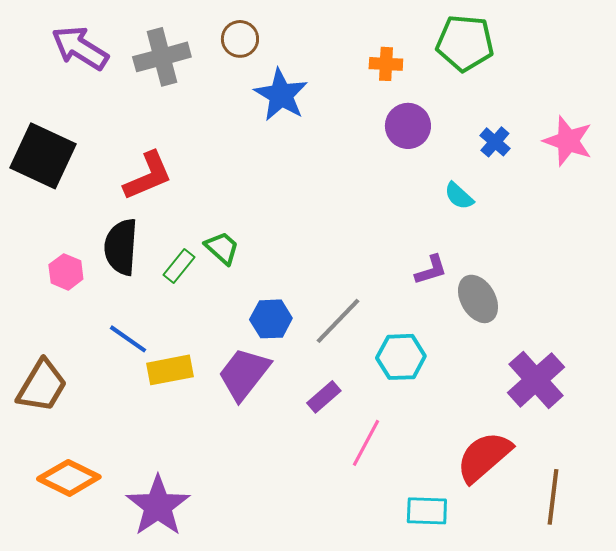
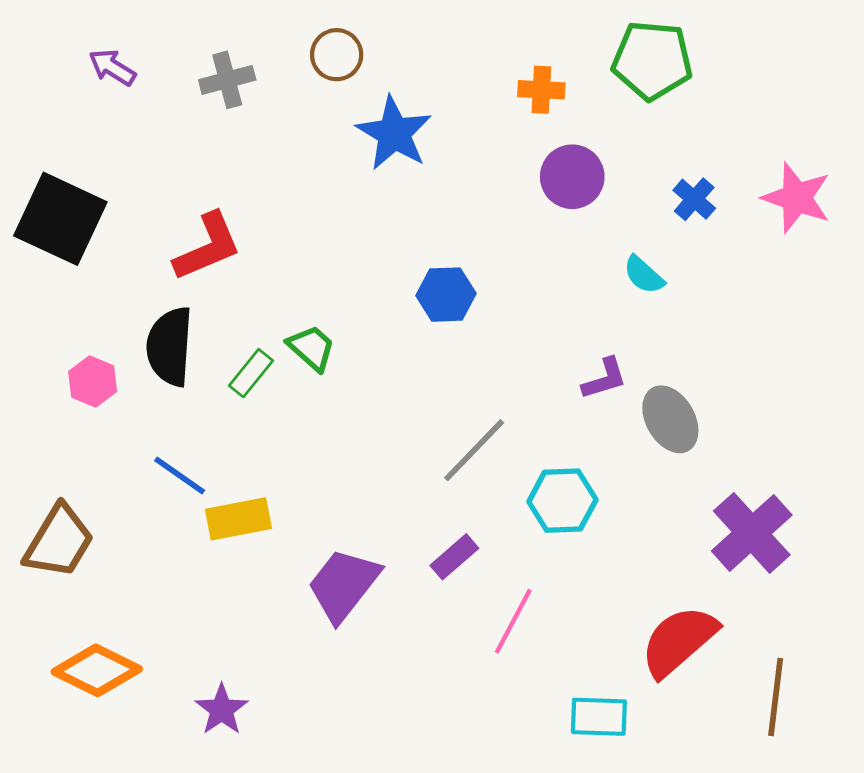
purple arrow: (80, 48) -> (112, 67), size x0.6
gray cross: (162, 57) -> (227, 80), size x0.7
blue hexagon: (271, 319) -> (446, 295), moved
purple trapezoid: (244, 374) -> (344, 585), moved
purple star: (158, 506) -> (222, 710), size x0.6

